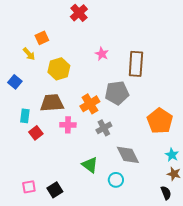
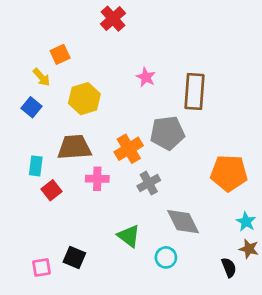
blue square: (15, 82) -> (31, 107), moved
orange pentagon: (160, 121) -> (229, 173), turned -30
black square: (55, 190) -> (74, 257), moved, turned -35
black semicircle: (166, 193) -> (229, 267), moved

